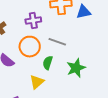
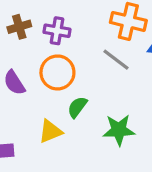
purple cross: (33, 21) -> (57, 31), moved
gray line: (57, 42) -> (116, 60), moved

